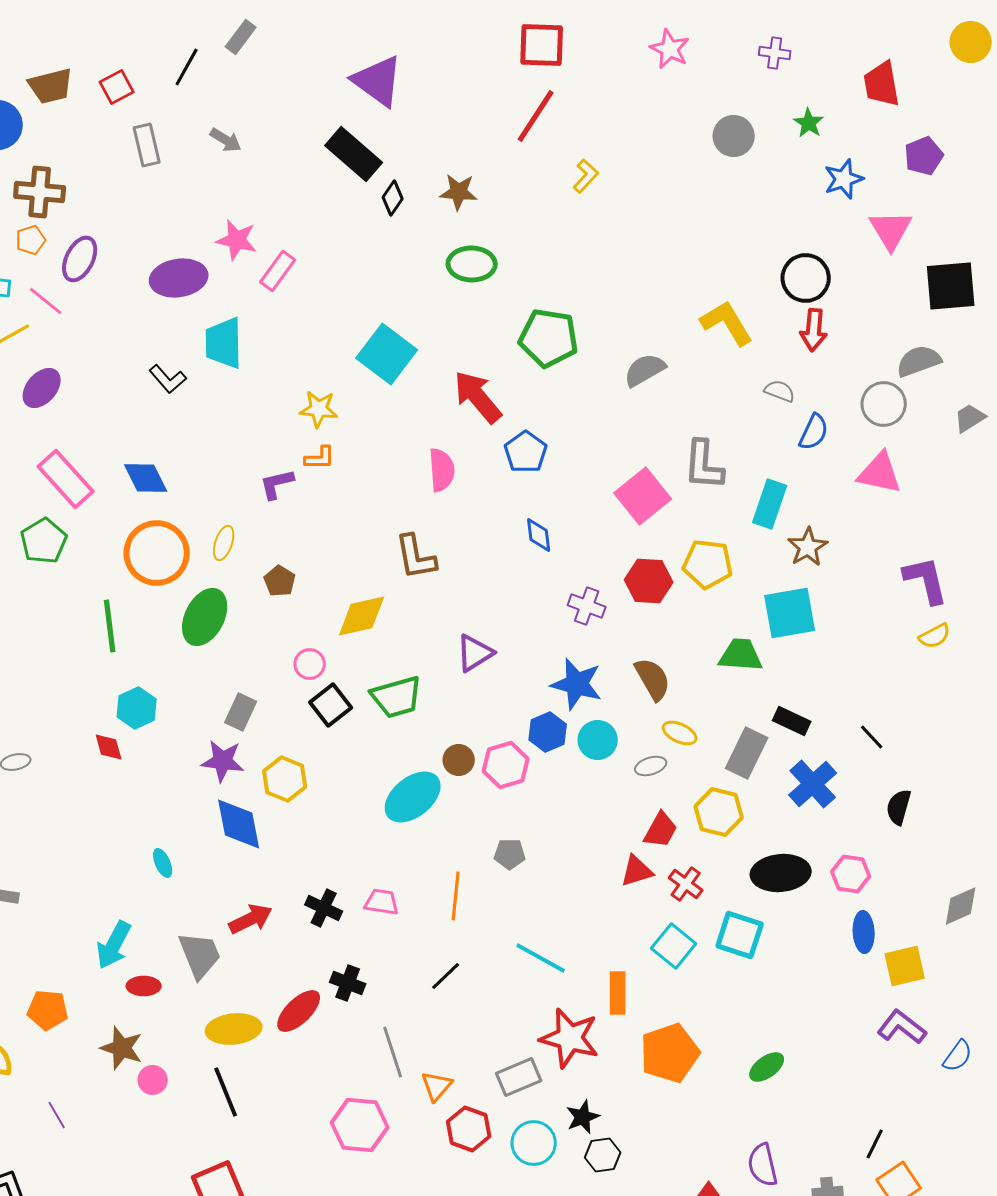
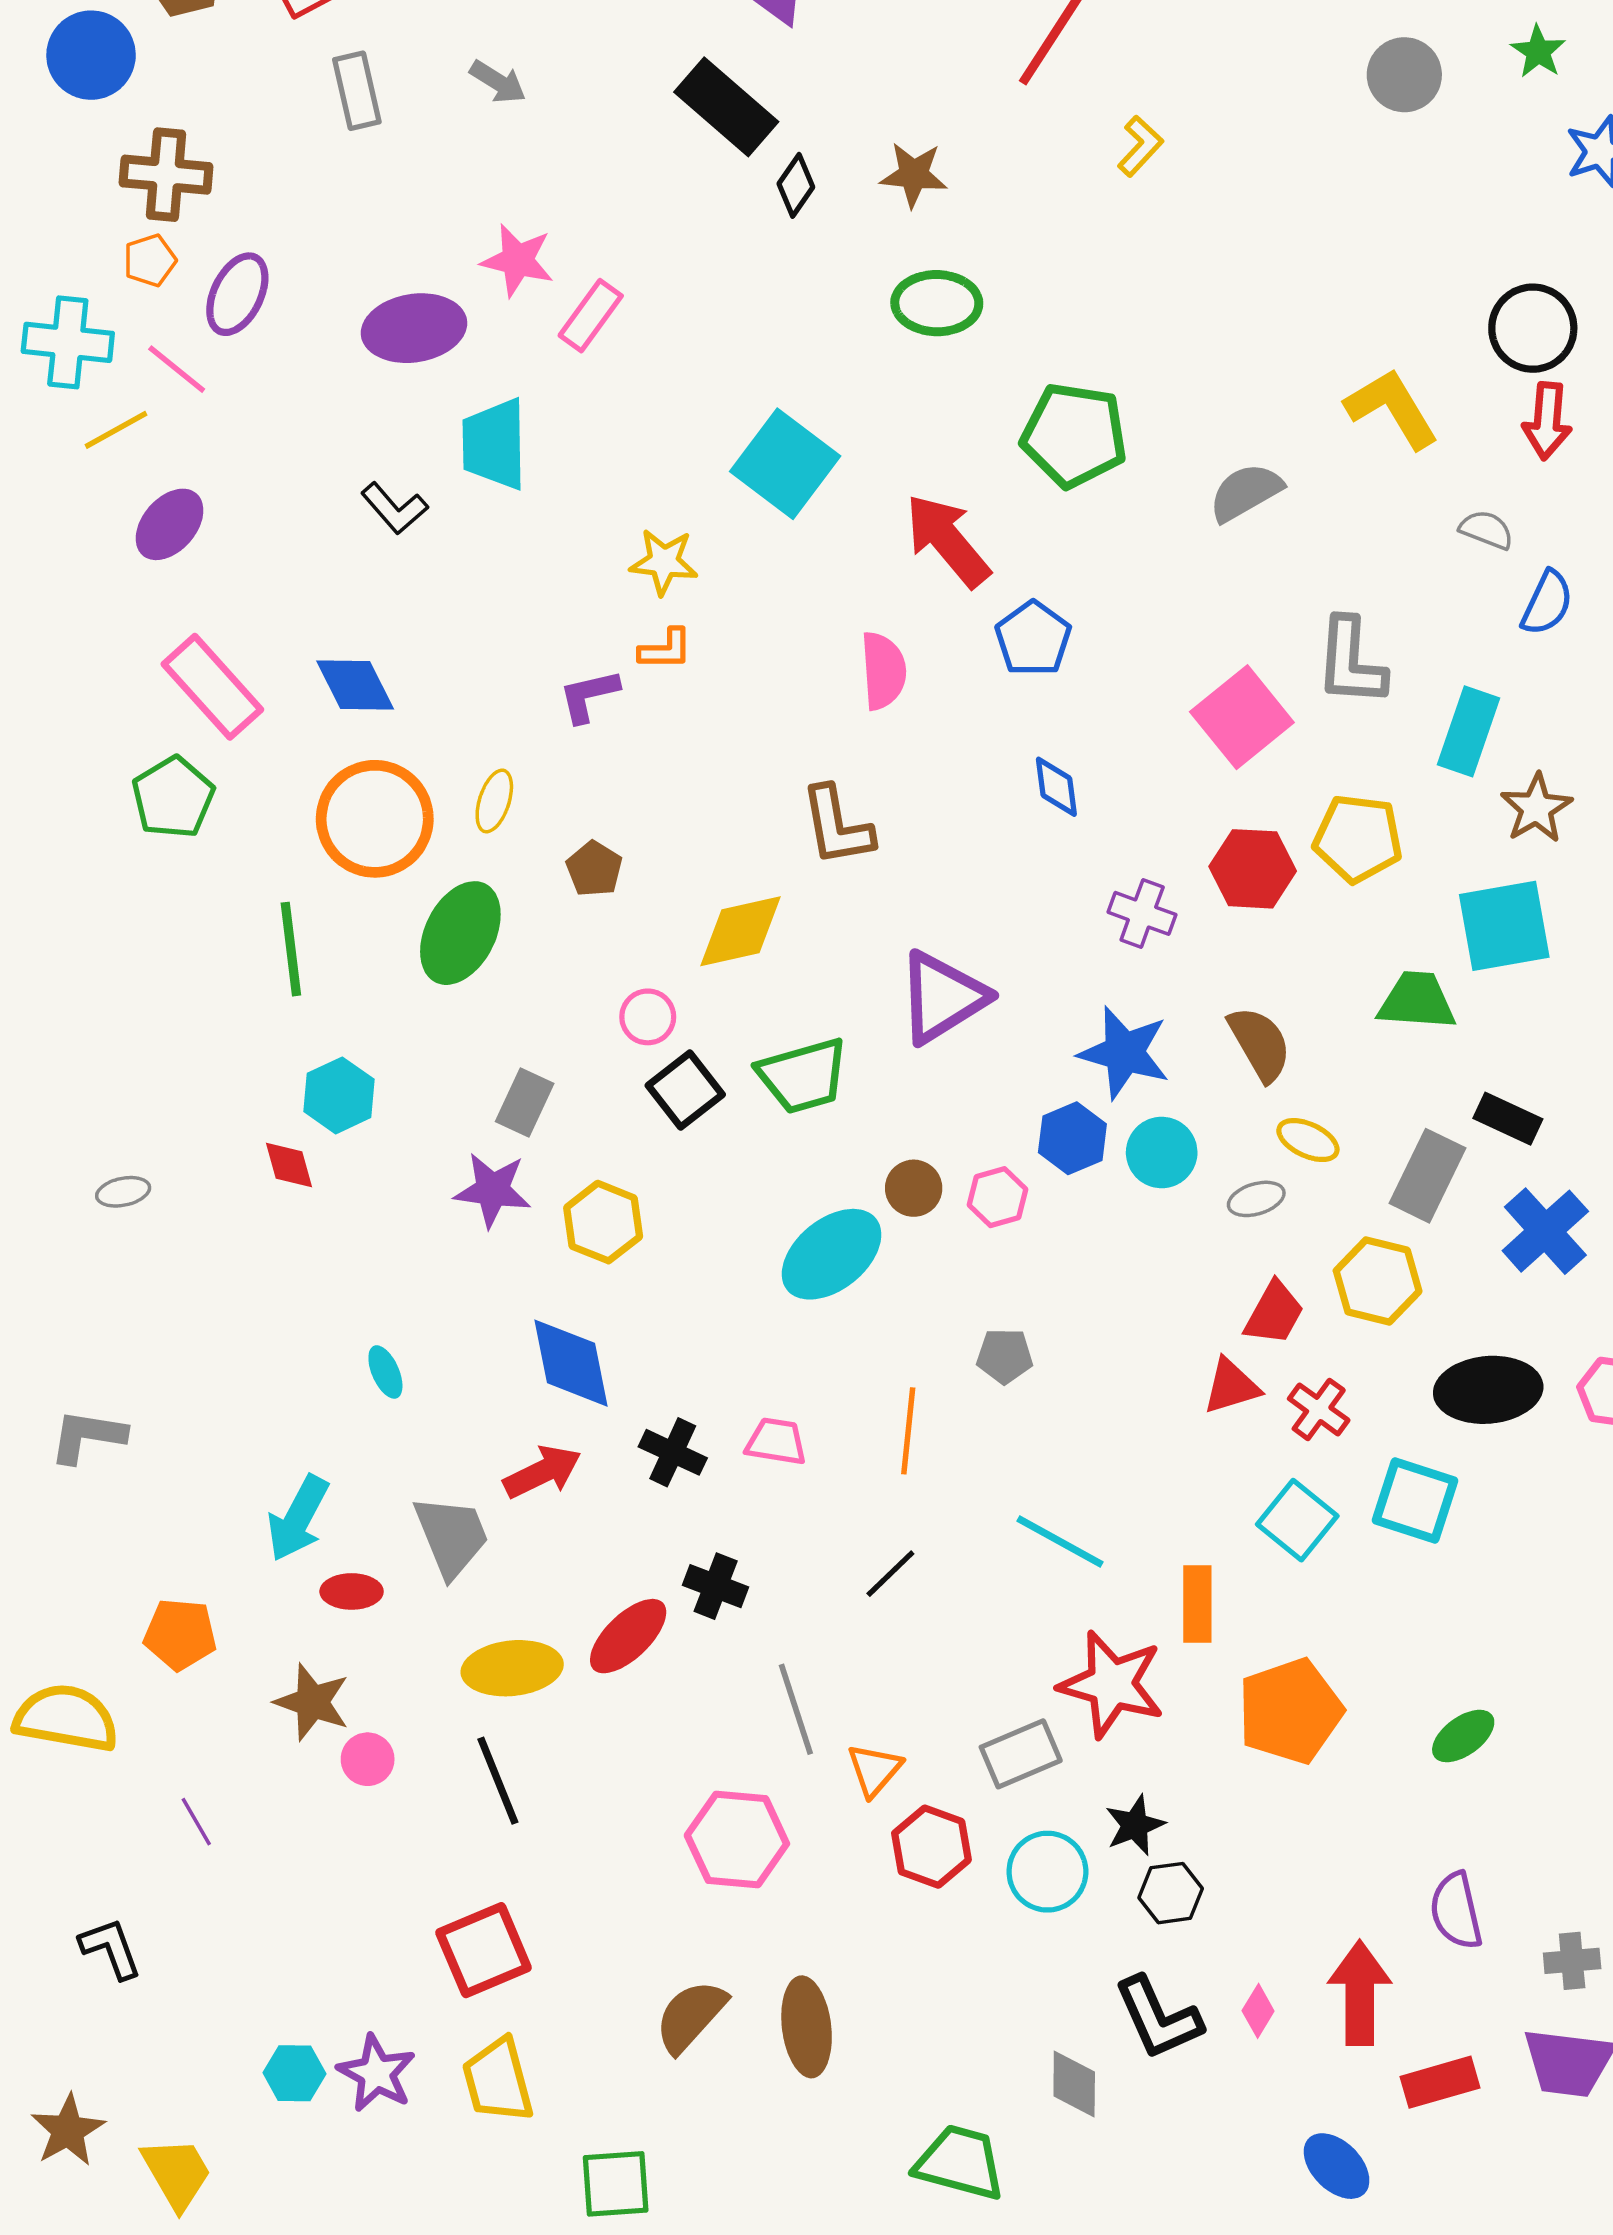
purple triangle: (475, 653) -> (942, 997), size x1.4
pink hexagon: (506, 765) -> (997, 1197), size x0.7
blue diamond: (239, 824) -> (571, 1363), moved

